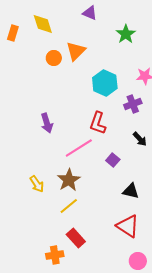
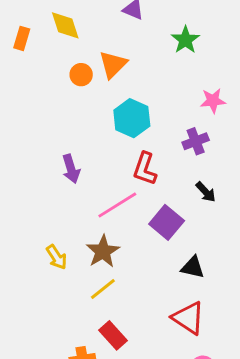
cyan hexagon: (105, 83) -> (132, 118), moved
purple square: (113, 160) -> (167, 222), size x1.6

